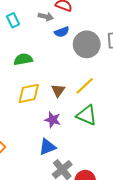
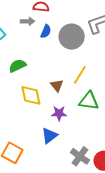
blue semicircle: (62, 32) -> (46, 31), turned -32
yellow diamond: (29, 93) -> (31, 95), turned -75
blue triangle: (47, 147) -> (49, 136), moved

